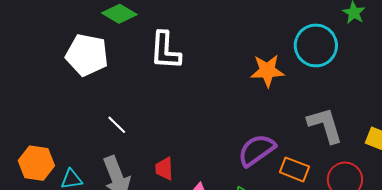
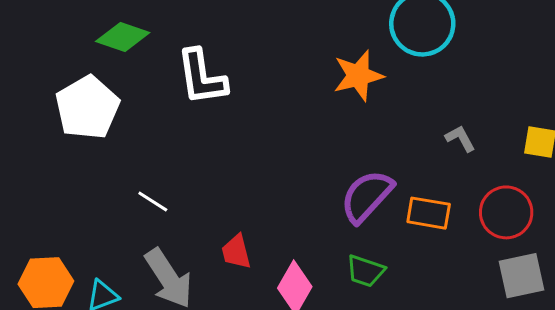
white pentagon: (87, 55) -> (87, 108), turned -30
gray L-shape: (325, 125) -> (460, 138), size x0.5

